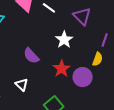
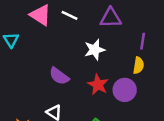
purple triangle: (82, 16) -> (111, 18), turned -36
white star: (64, 40) -> (95, 50), turned 30

